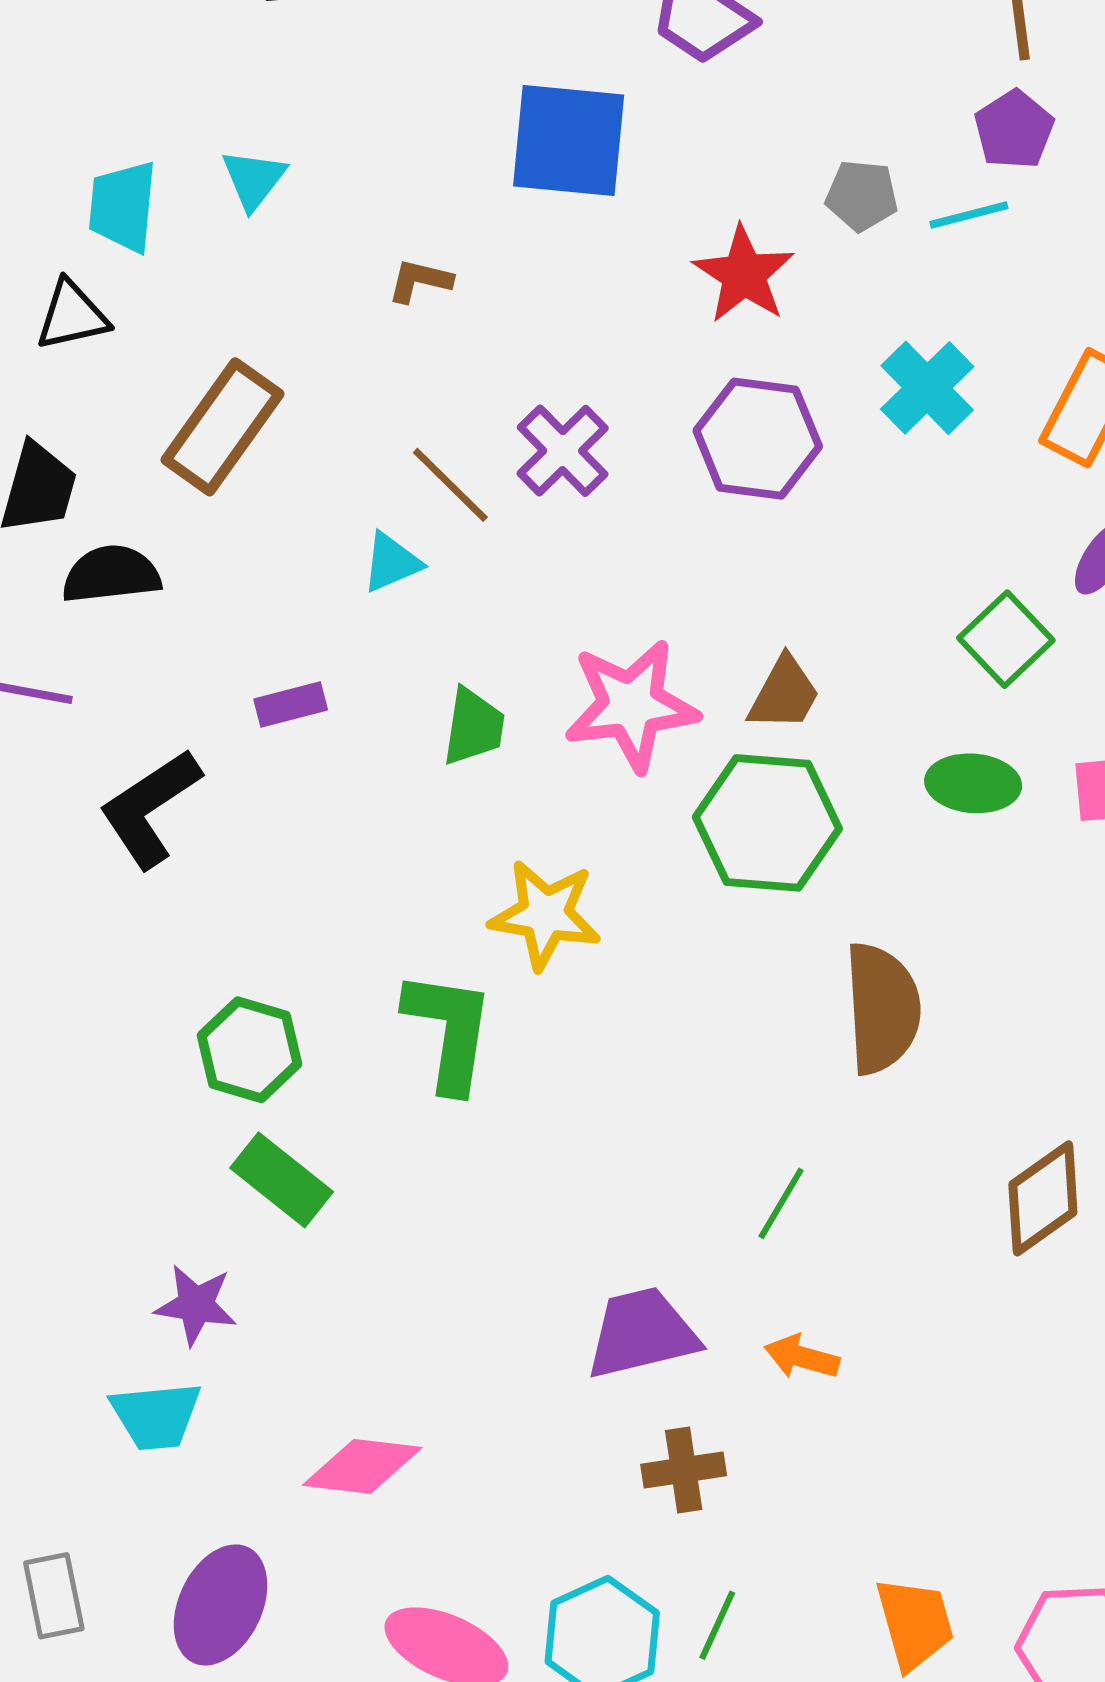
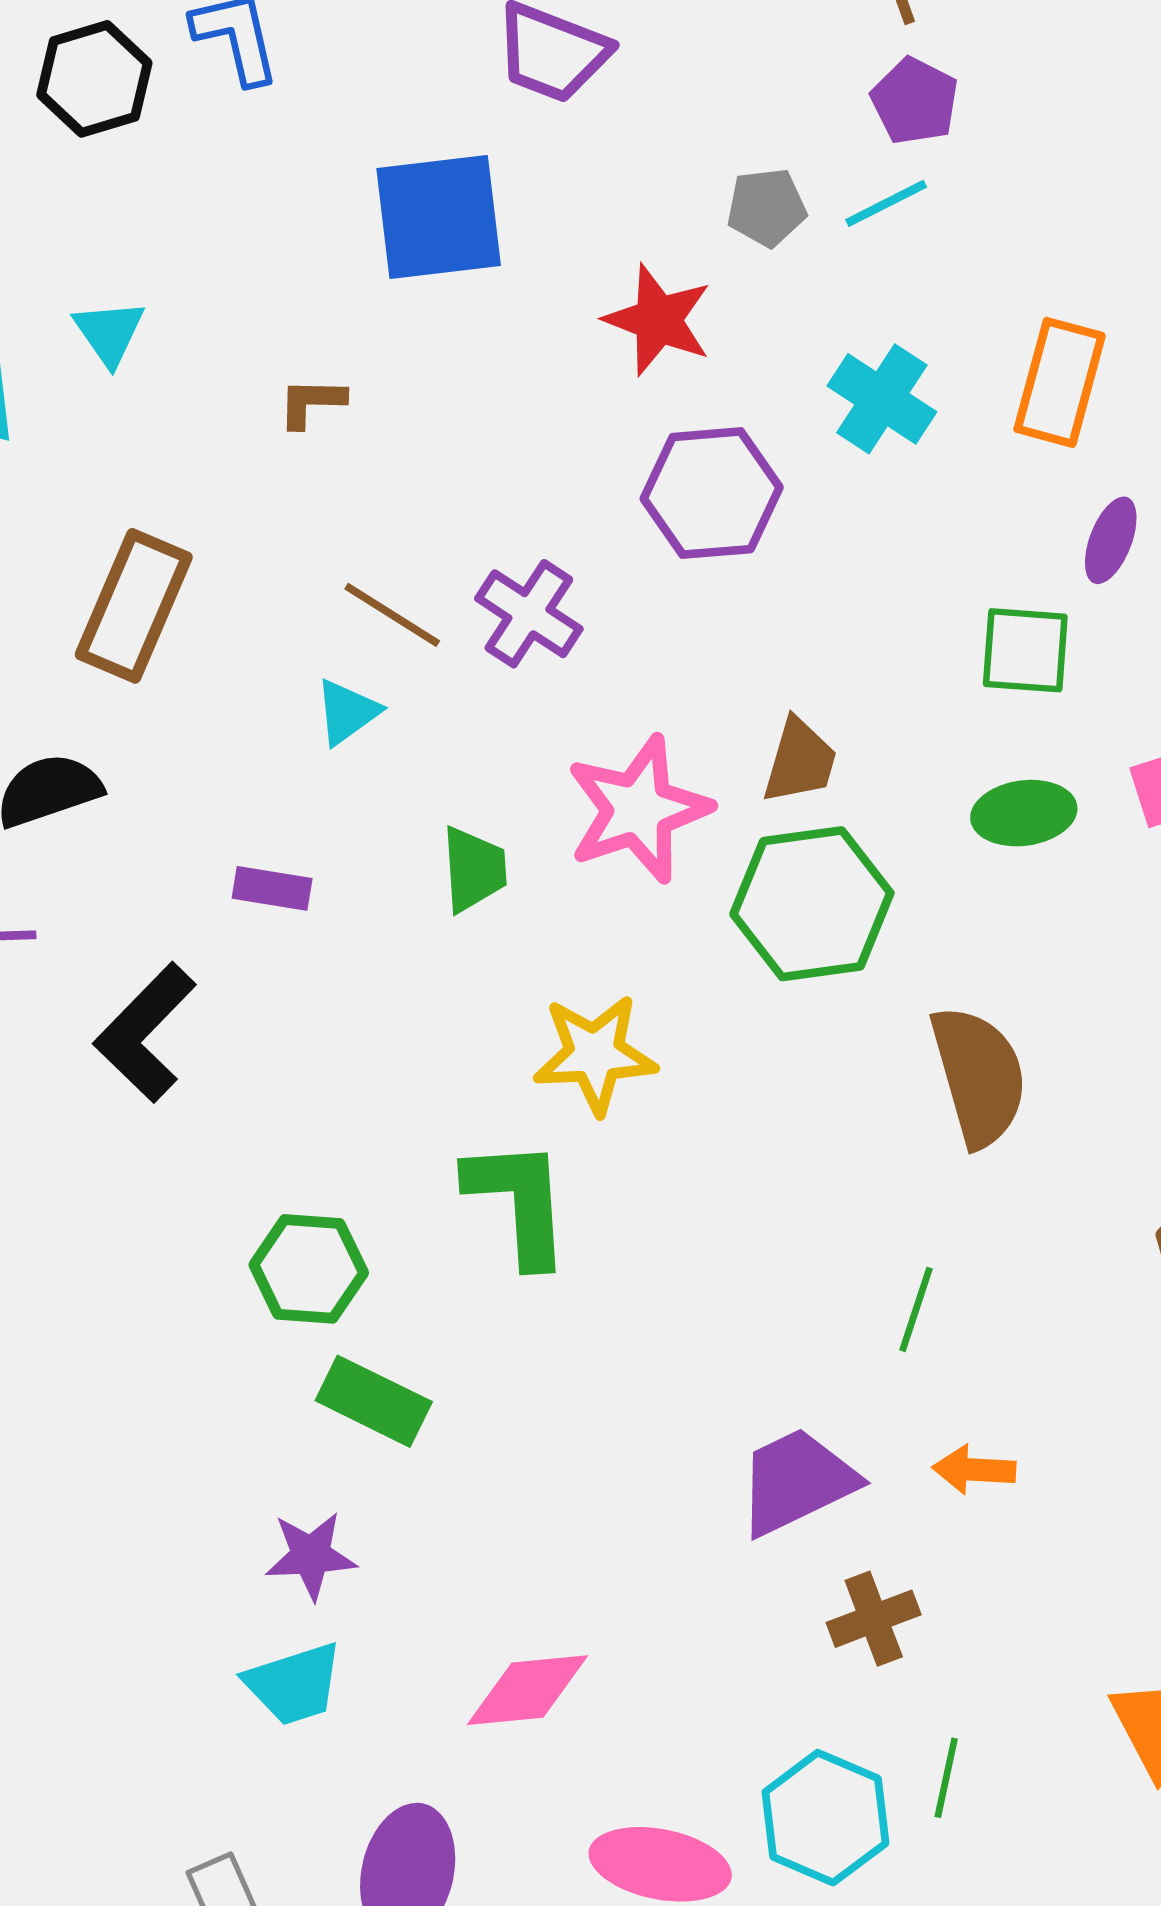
purple cross: (563, 451) -> (529, 614), moved
green square: (1006, 639) -> (1025, 650), turned -30
purple rectangle: (291, 705) -> (272, 888), turned 36

